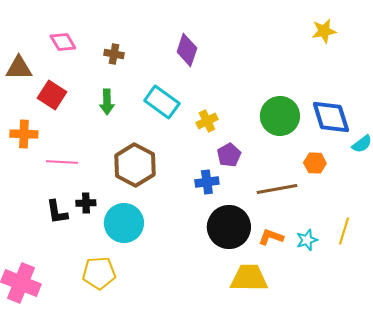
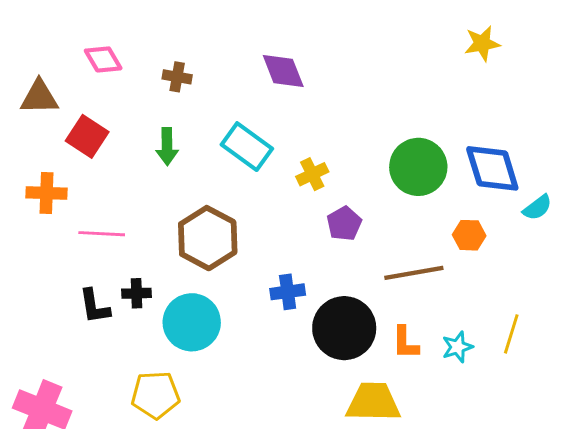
purple diamond: (187, 50) -> (283, 71), turned -40
blue cross: (207, 182) -> (288, 292), moved
orange L-shape: (271, 237) -> (405, 343), turned -110

